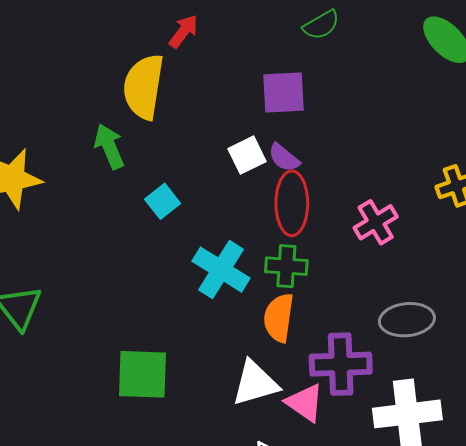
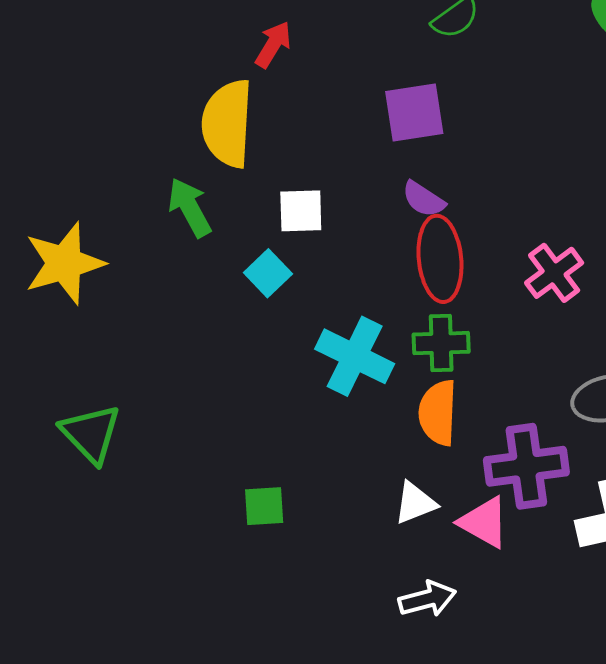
white square: (247, 155) -> (301, 211), moved, turned 30
green square: (142, 374) -> (264, 506), size x0.6
white triangle: (255, 383) -> (415, 503), size x0.7

